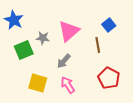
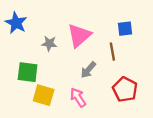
blue square: (109, 25) -> (125, 29), turned 32
green square: (24, 50) -> (28, 72), moved, turned 30
gray arrow: (64, 61) -> (88, 70), moved

